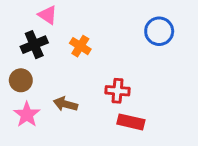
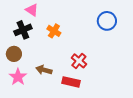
red cross: (118, 91) -> (79, 61), turned 35
red rectangle: (131, 122) -> (71, 82), moved

